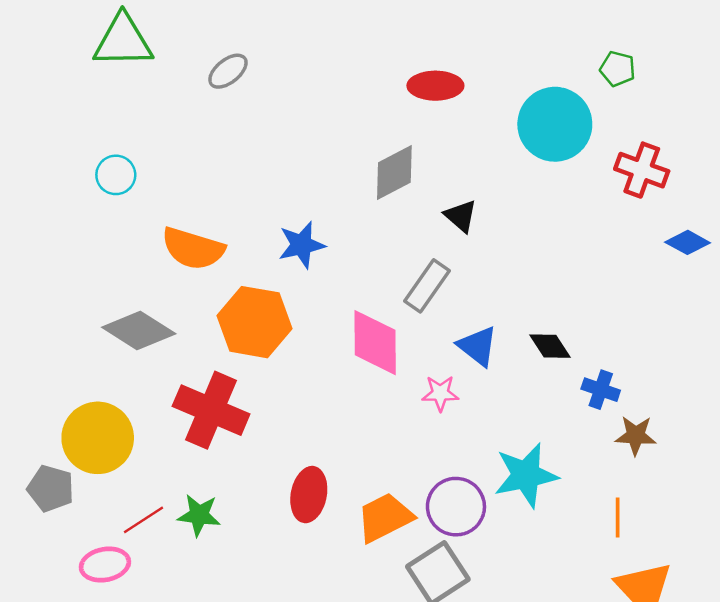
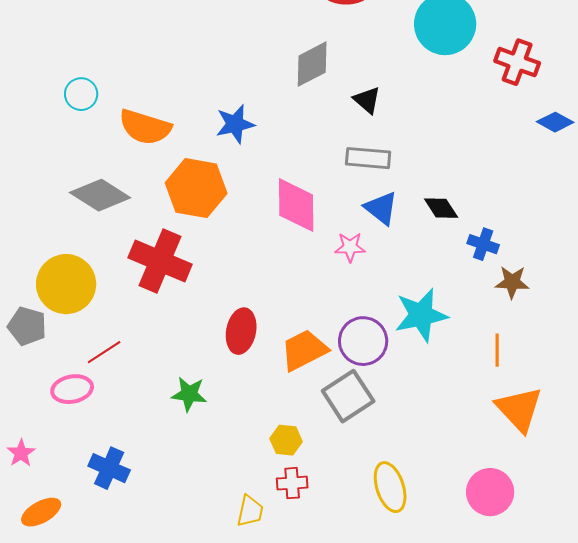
cyan circle: (116, 175) -> (81, 94), moved
gray rectangle: (427, 286) -> (368, 158), moved, turned 60
green star: (199, 515) -> (189, 394), moved

